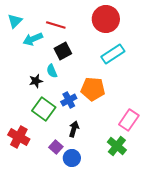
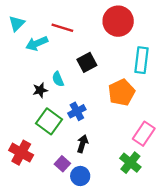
black square: (63, 51) -> (87, 62), moved
cyan rectangle: (113, 54) -> (141, 60), moved, turned -50
orange pentagon: (93, 89) -> (121, 92), moved, turned -30

